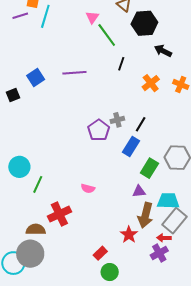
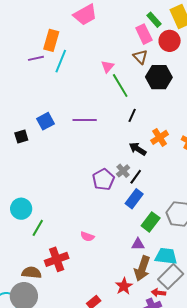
black arrow: (163, 51) -> (138, 149), moved
gray cross: (117, 120) -> (123, 171), turned -32
black line: (141, 124) -> (136, 177), moved

